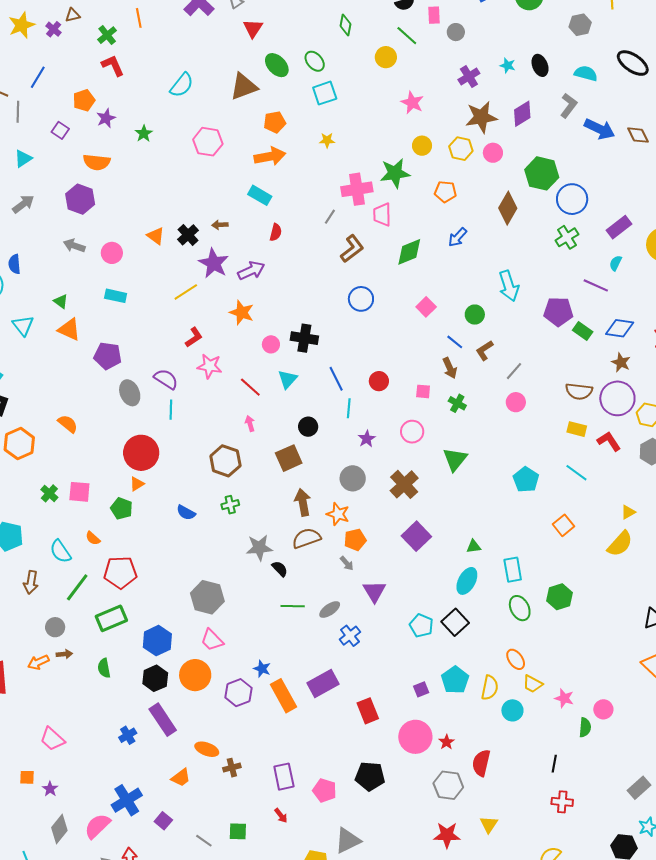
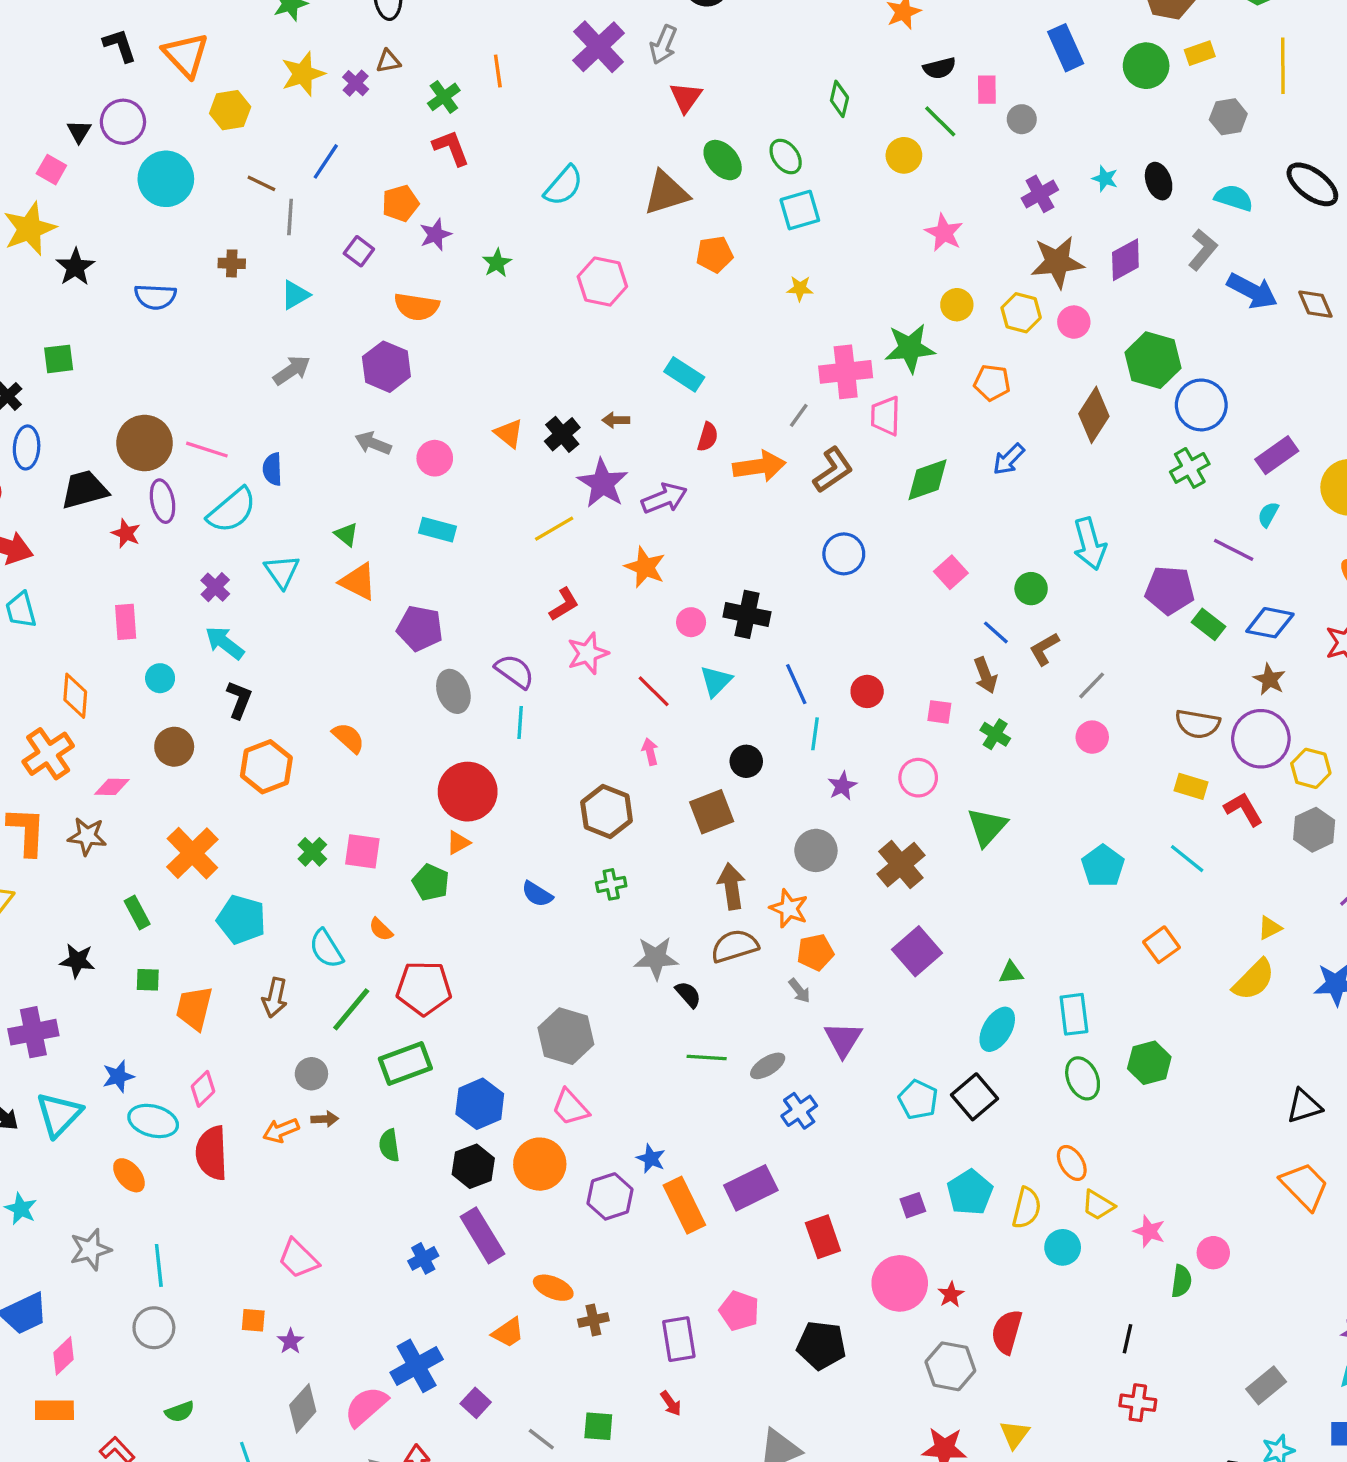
orange arrow: (270, 156) -> (759, 466), moved
pink star: (210, 366) -> (588, 653), turned -30
pink pentagon: (325, 790) -> (739, 1311), moved

